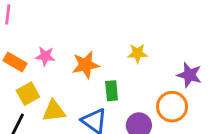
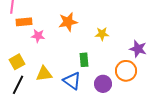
orange rectangle: (15, 62) -> (24, 22), moved, turned -35
orange star: (86, 65) -> (68, 22), moved
yellow square: (28, 94) -> (17, 62), moved

